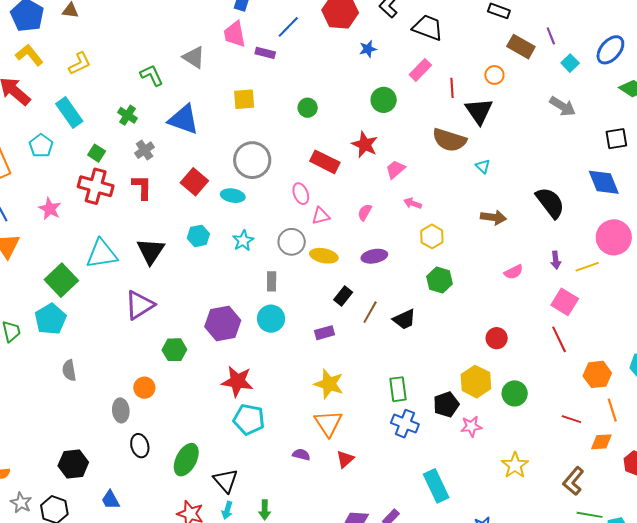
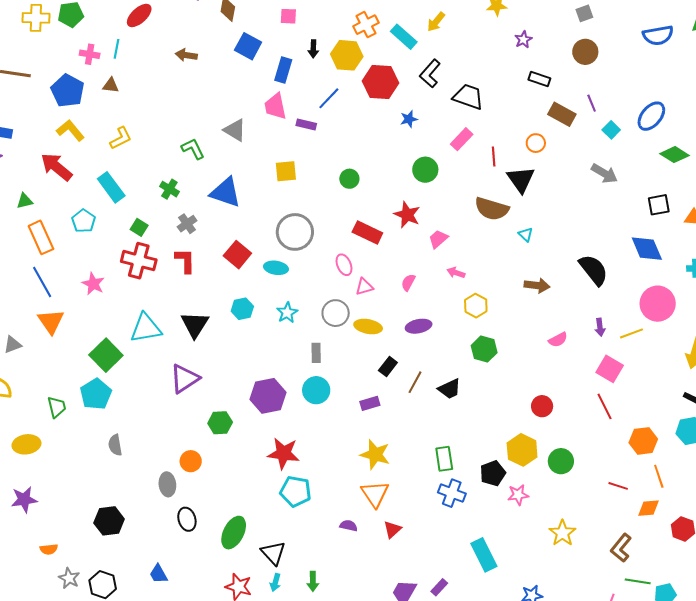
black hexagon: (73, 464) -> (109, 521), moved

